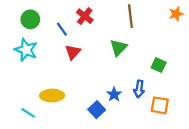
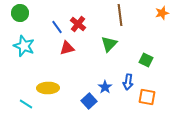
red cross: (85, 16) -> (78, 24), moved
green circle: (30, 19) -> (20, 13), moved
red triangle: (73, 52) -> (67, 48), turned 35

